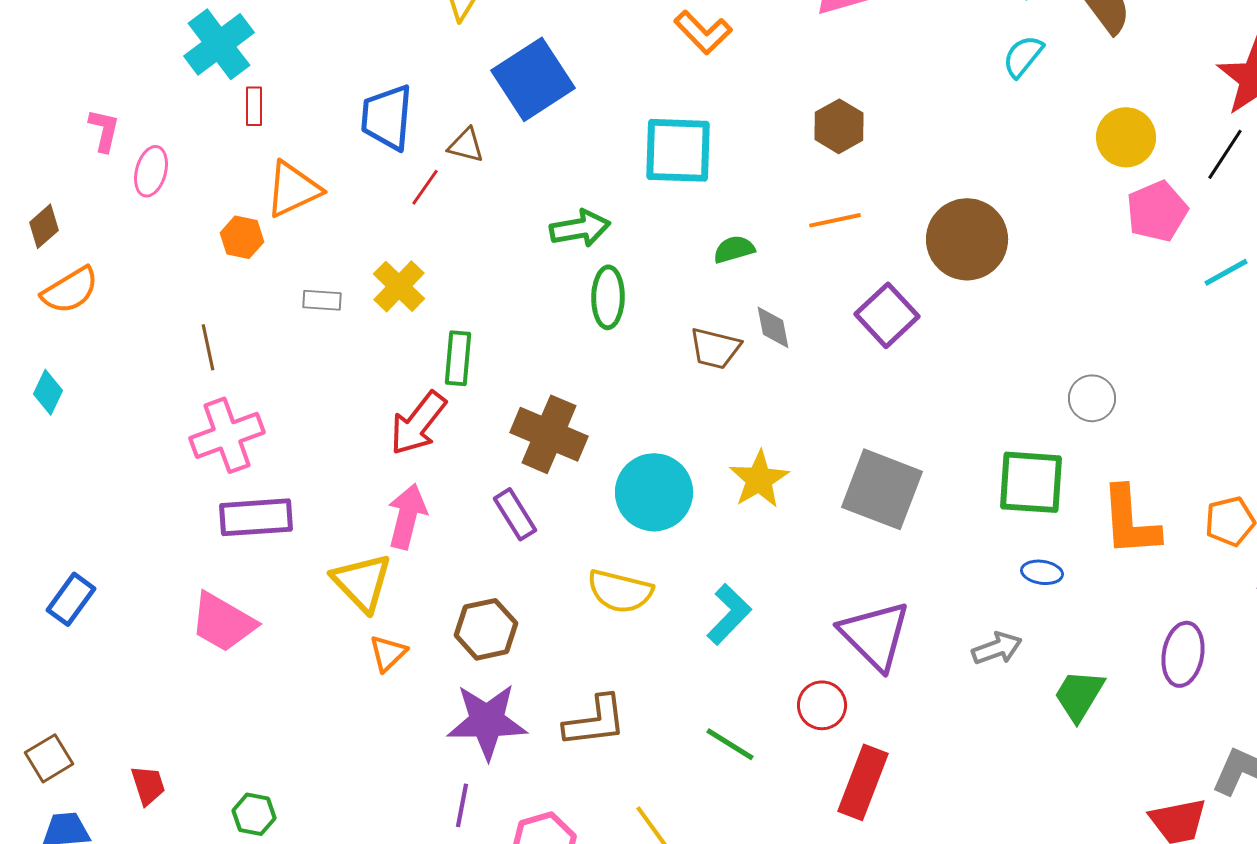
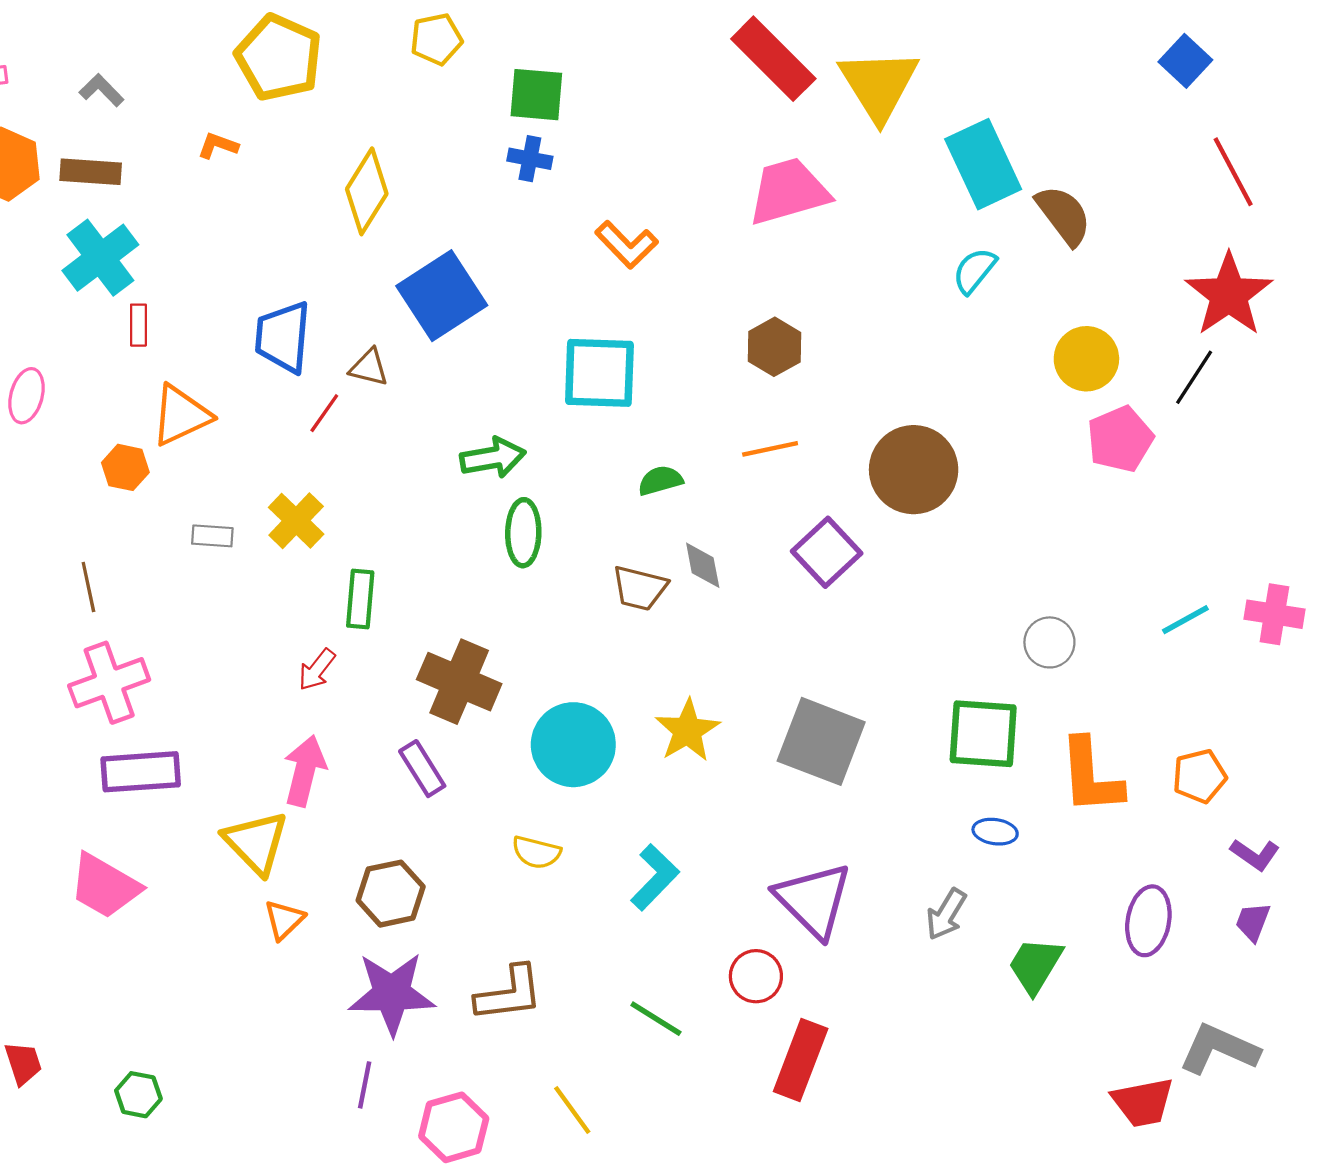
cyan line: (1226, 272) -> (1185, 620), moved
red arrow: (418, 423) -> (317, 670), size x0.6
yellow semicircle: (620, 591) -> (536, 852), size x0.7
gray arrow: (997, 648) -> (946, 914), turned 141

